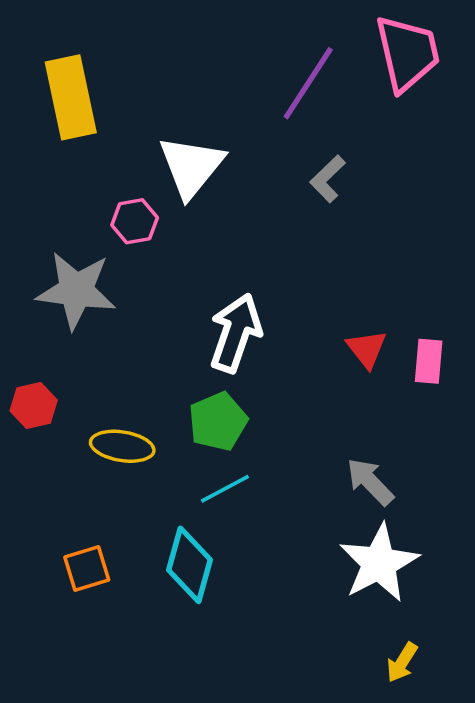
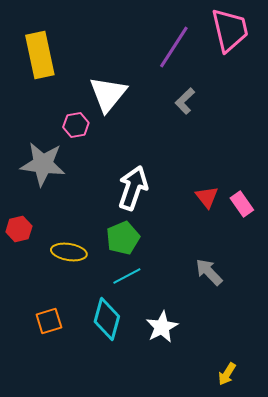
pink rectangle: (429, 361) -> (242, 204), turned -40
white star: (379, 563) -> (162, 327), moved, size x0.7

